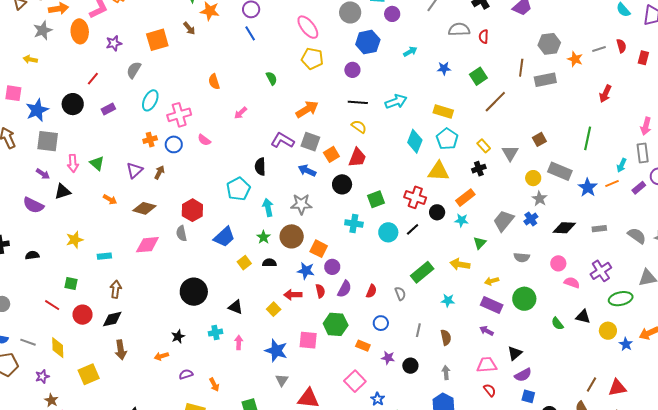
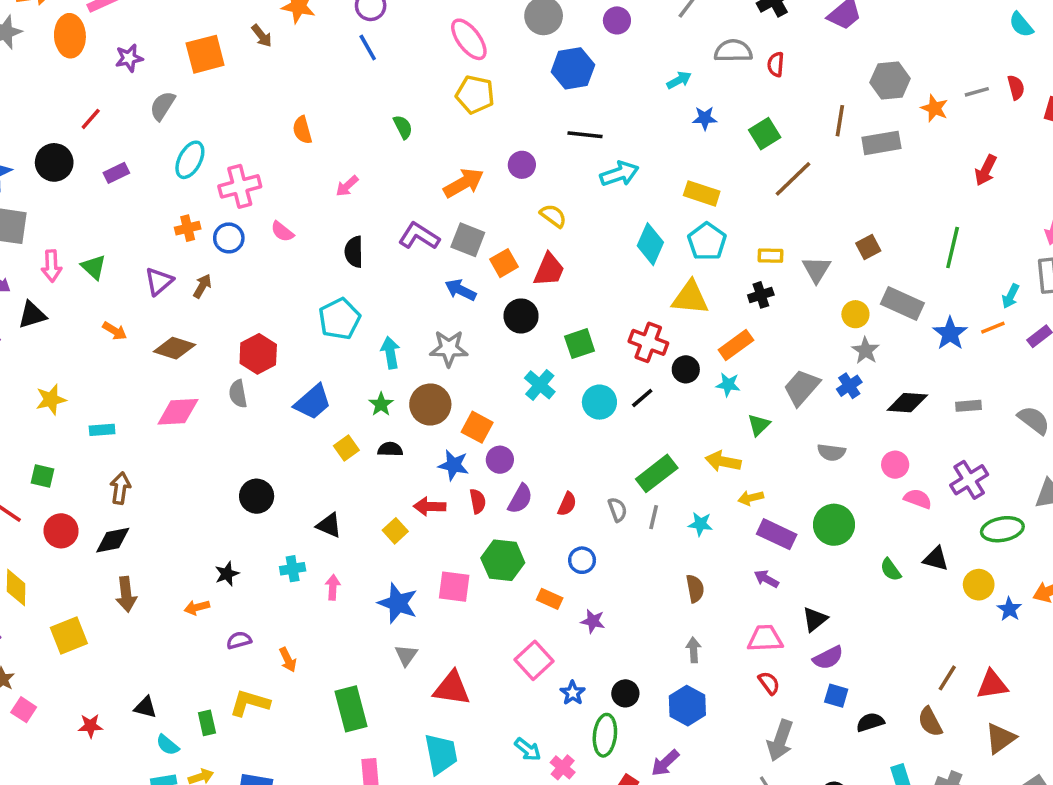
cyan arrow: (410, 52) -> (679, 80), moved
purple circle: (352, 70) -> (522, 165), moved
black line: (358, 102) -> (585, 135), moved
yellow rectangle: (484, 146) -> (770, 256), turned -48
black semicircle: (260, 167) -> (354, 252), moved
cyan cross: (354, 224) -> (540, 385), turned 30
yellow arrow: (492, 281) -> (751, 498), moved
black circle: (194, 292) -> (257, 496), size x0.7
gray line: (418, 330) -> (654, 517), moved
black circle: (410, 366) -> (625, 693), moved

